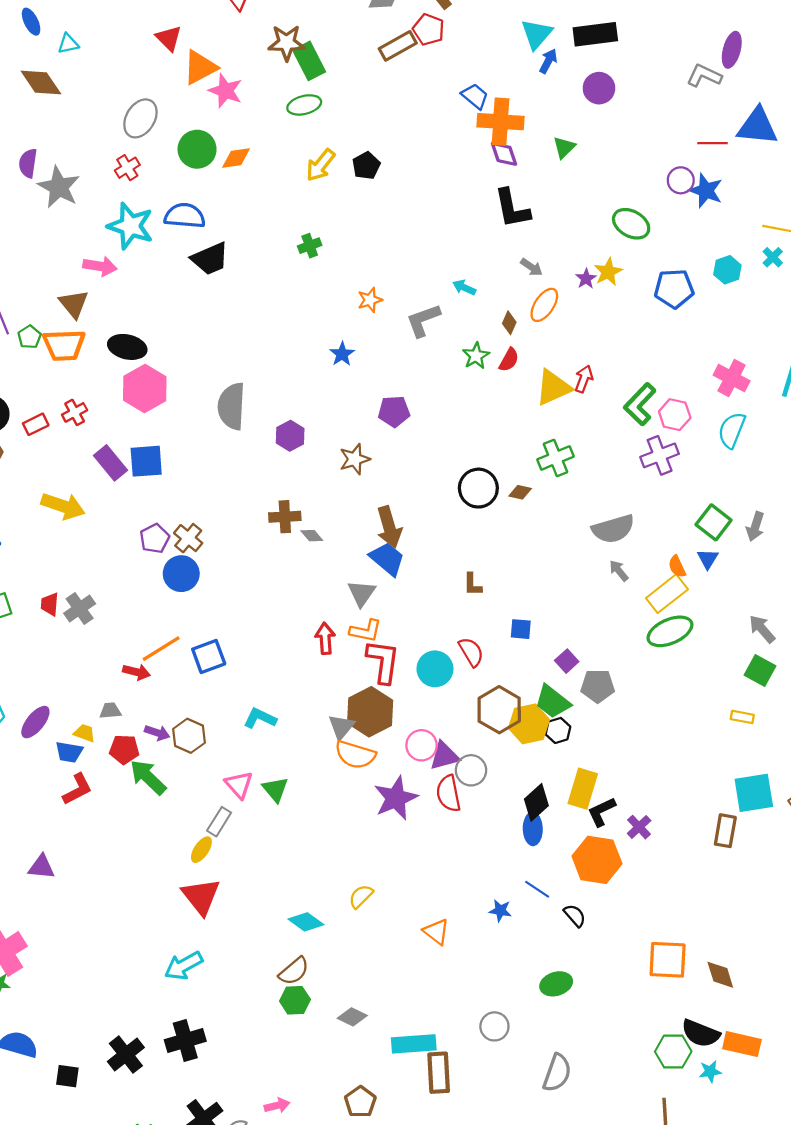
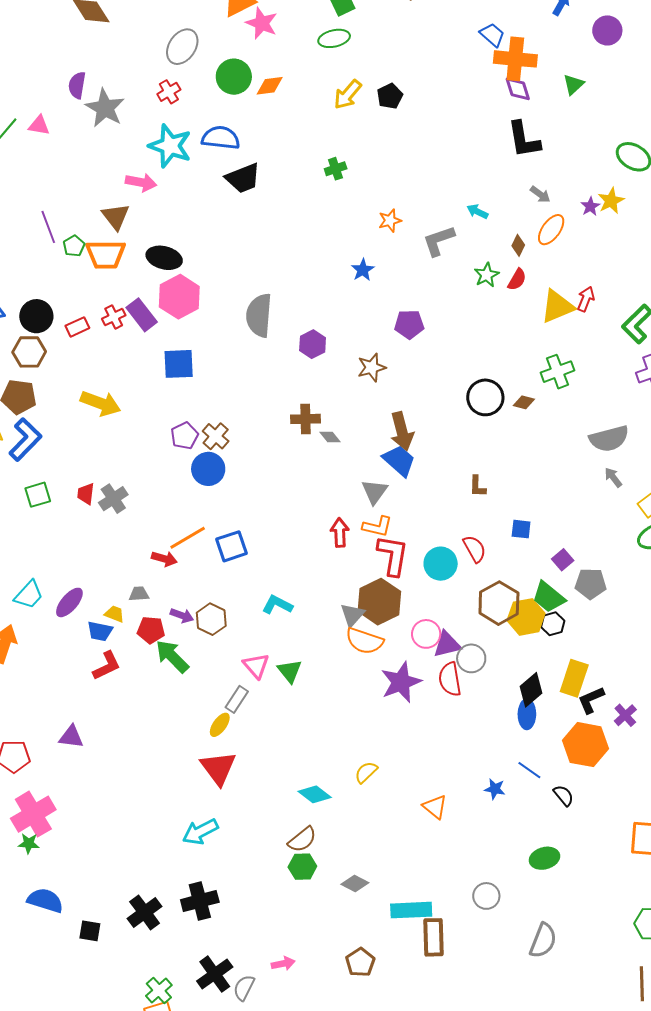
purple rectangle: (111, 463) -> (142, 315), moved

